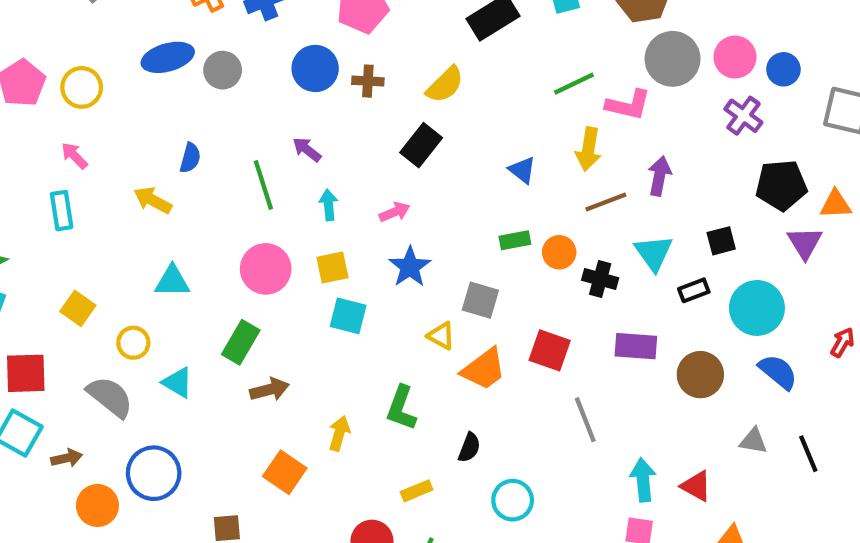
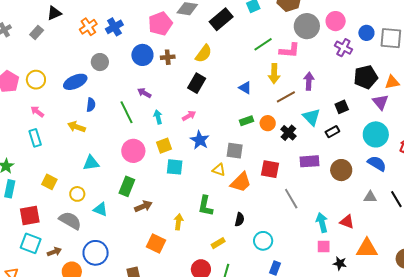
blue ellipse: (168, 57) -> (75, 82), moved
blue circle: (783, 69) -> (366, 33), moved
black cross: (600, 279) -> (288, 133), turned 35
cyan circle: (757, 308) -> (376, 134), moved

